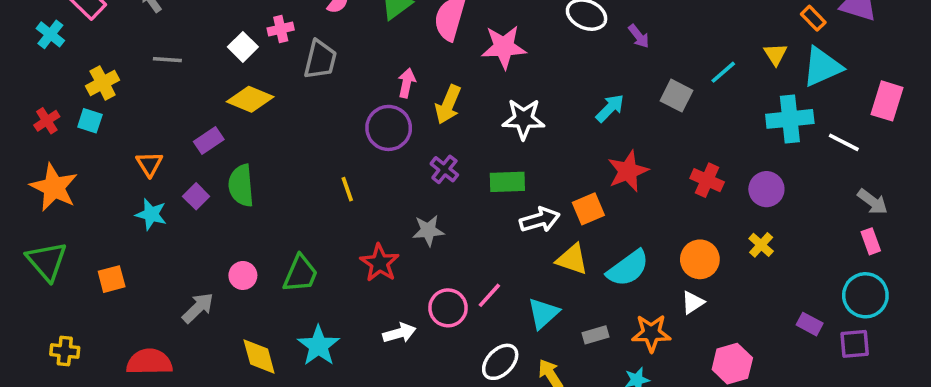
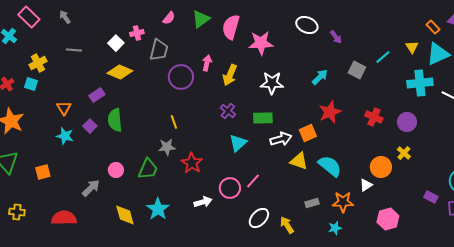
purple circle: (389, 128) -> (181, 77), moved
gray star: (428, 231) -> (167, 147), moved
orange circle: (700, 259) -> (381, 167), moved
cyan semicircle: (628, 268) -> (330, 166), turned -105
cyan triangle: (543, 313) -> (238, 143), moved

